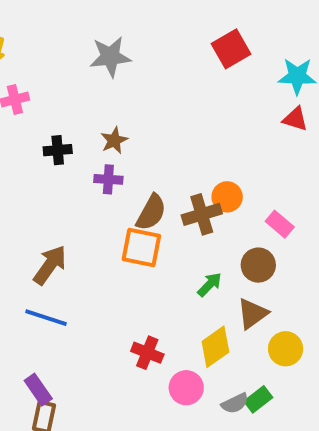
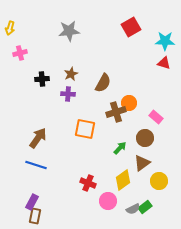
brown semicircle: (151, 212) -> (103, 83), moved
purple rectangle: (38, 390) -> (32, 202), turned 63

